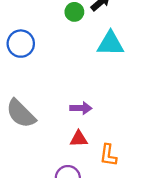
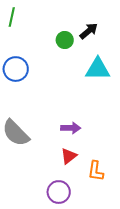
red triangle: (79, 139) -> (69, 156), turned -36

